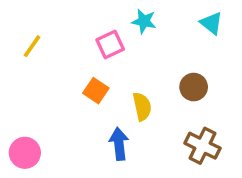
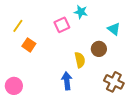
cyan triangle: (211, 23) -> (114, 29), moved
brown circle: (194, 87) -> (99, 49), moved
orange square: (96, 91) -> (29, 45), moved

